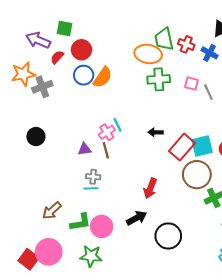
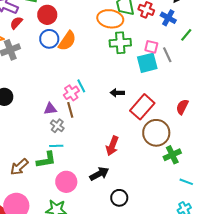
red semicircle: (57, 57) -> (16, 23), moved
cyan square: (202, 146) -> (147, 63), moved
gray cross: (93, 177) -> (57, 126), moved, turned 32
green L-shape: (80, 222) -> (46, 160), moved
black circle: (168, 236) -> (119, 198), moved, size x0.7

